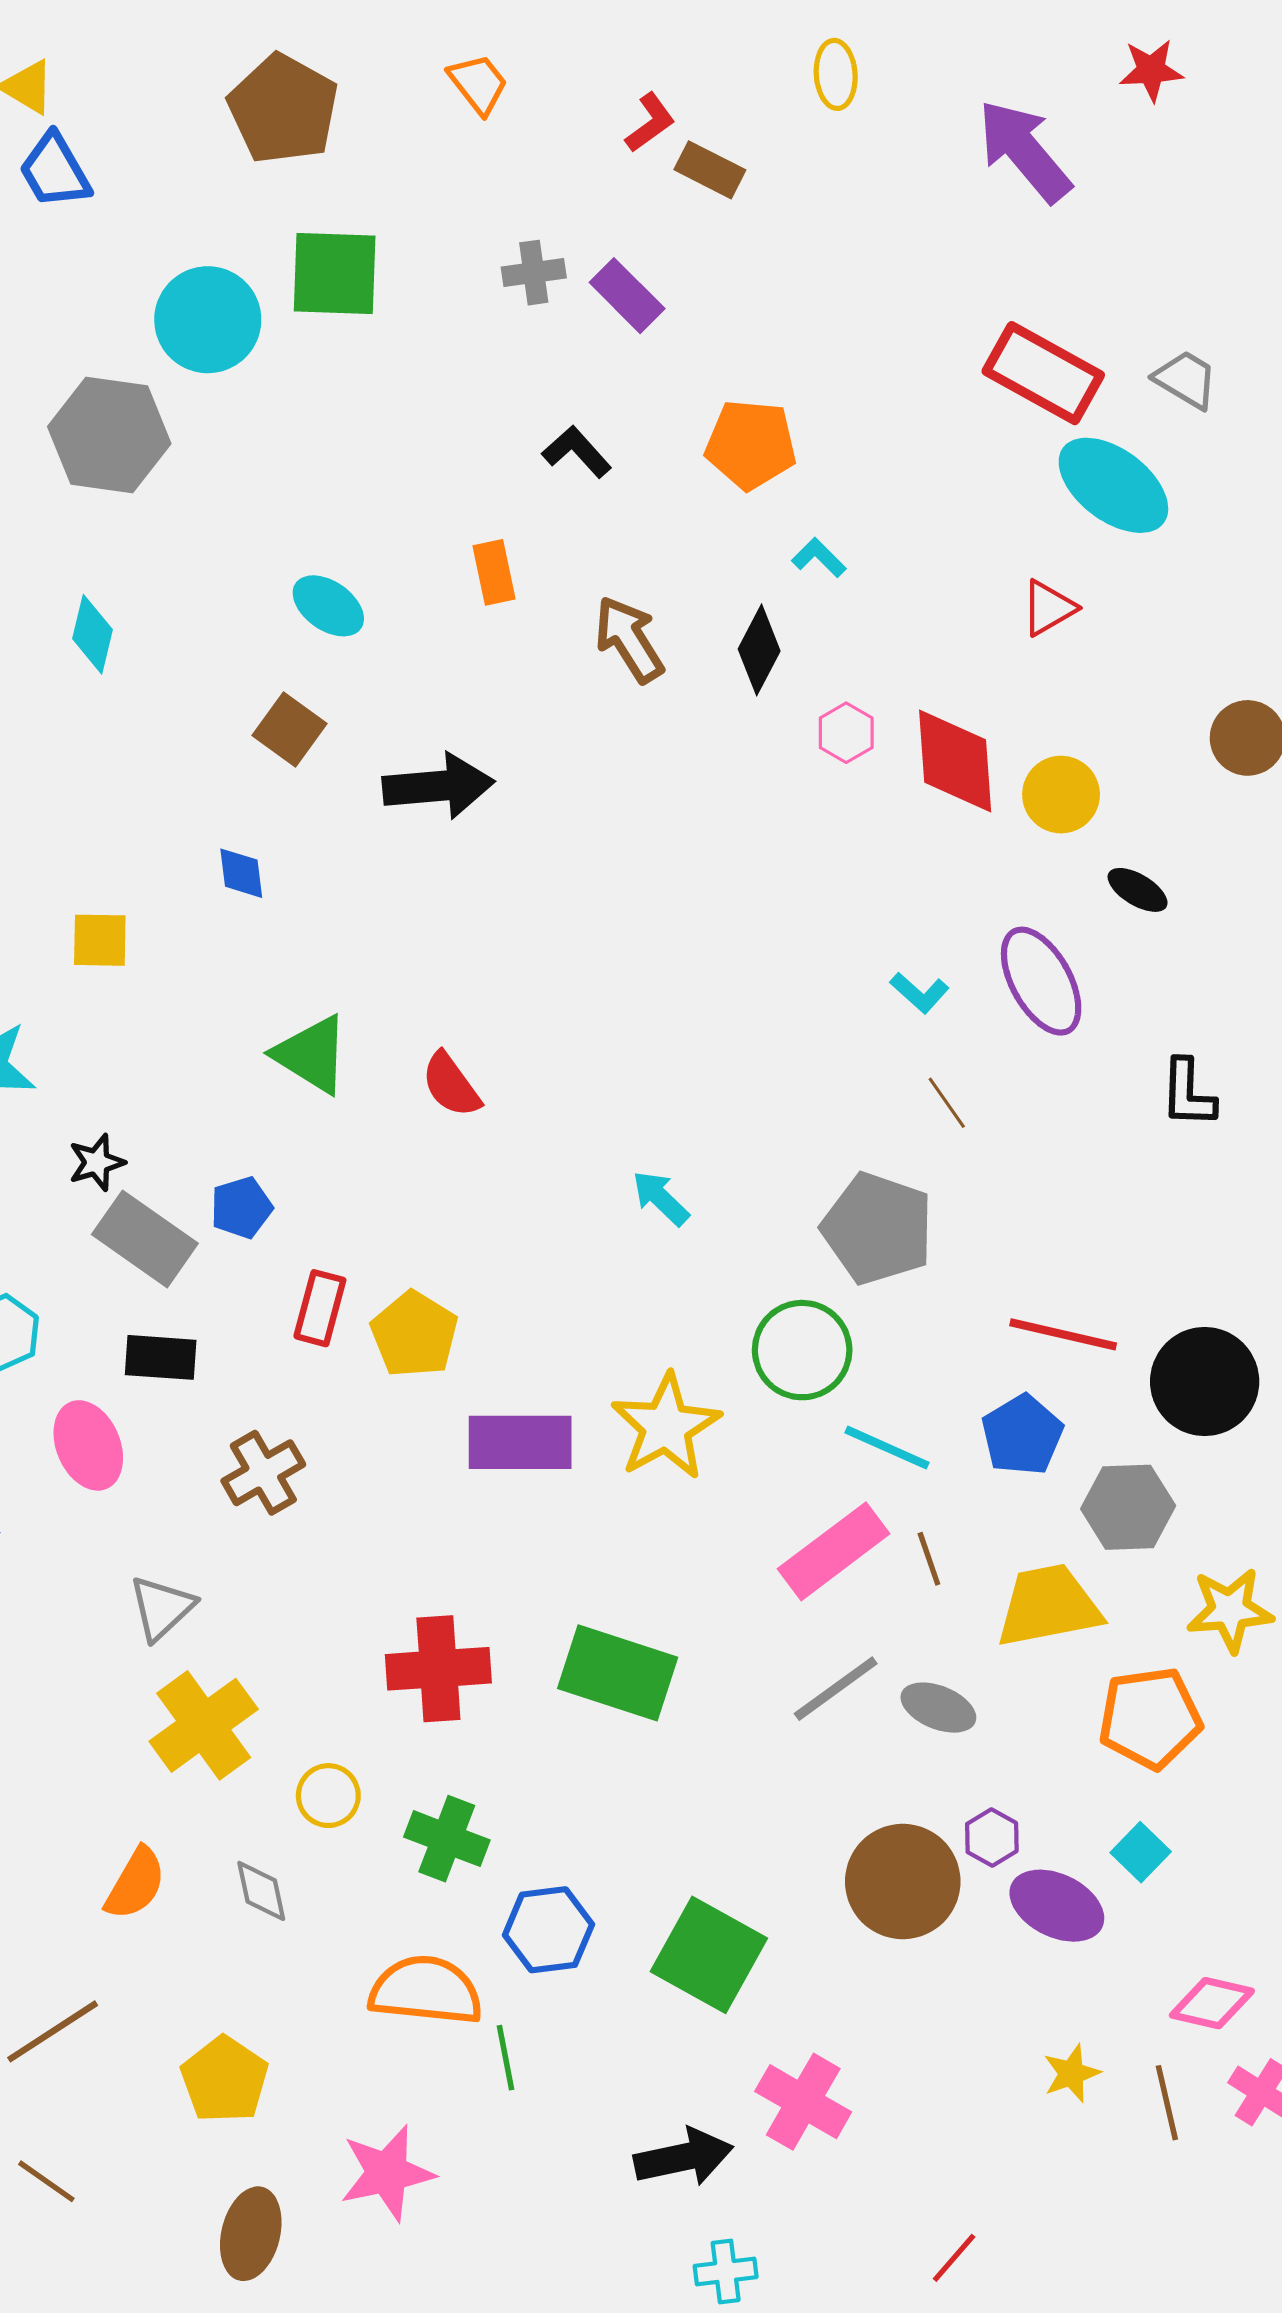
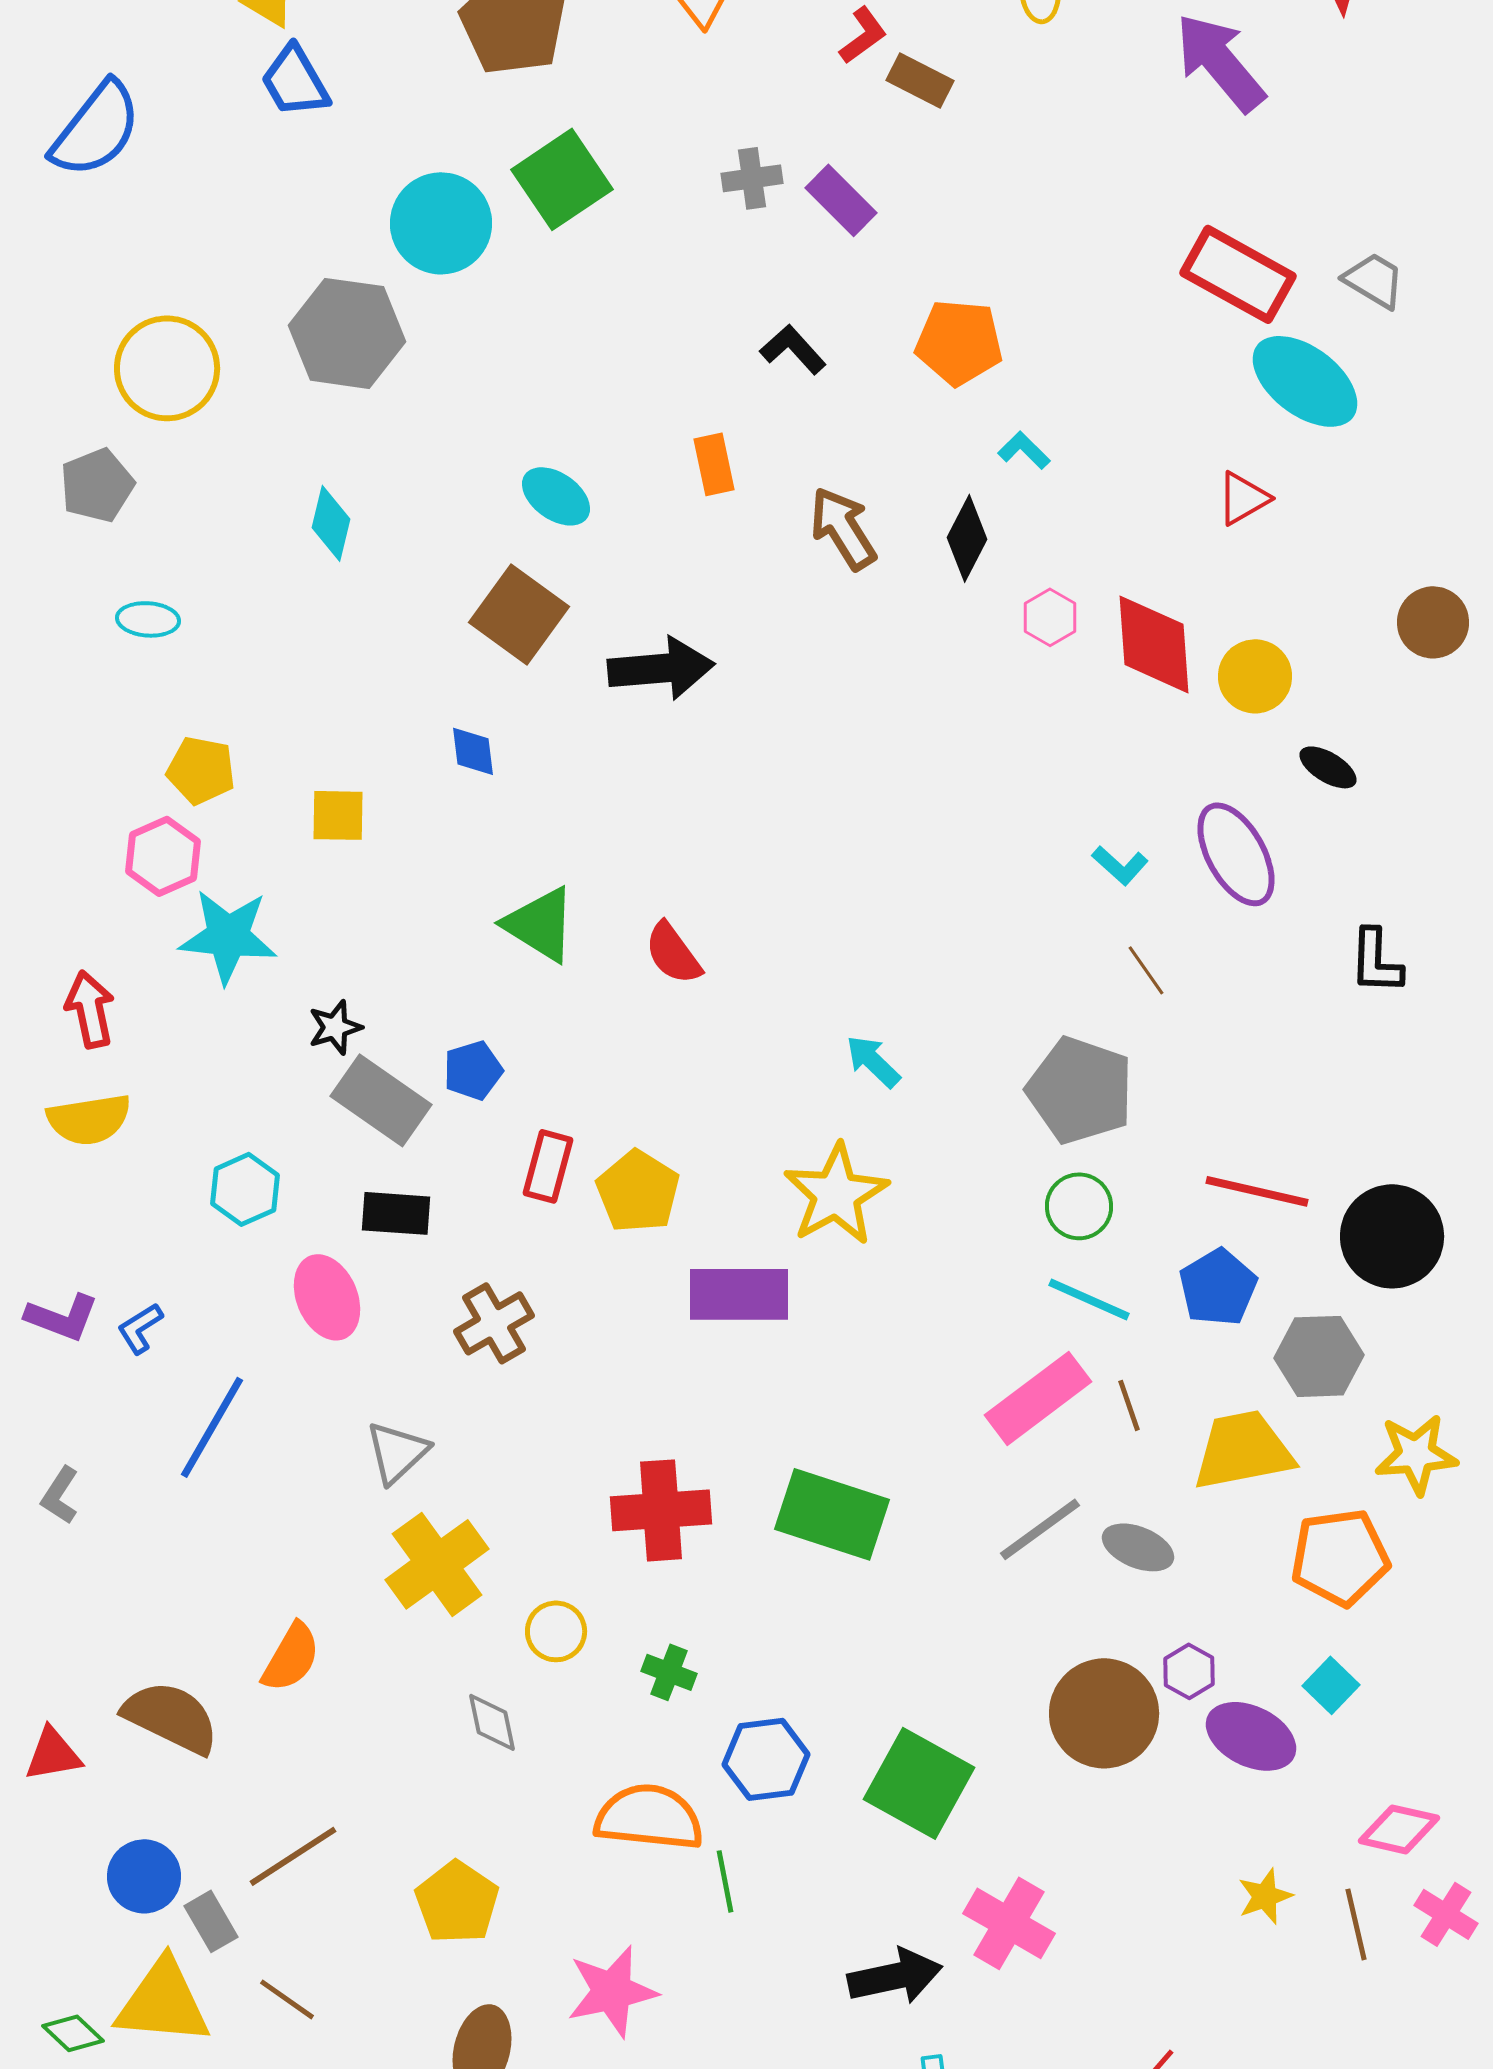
green square: (335, 274) -> (562, 179), turned -36
brown square: (290, 730) -> (519, 614), size x1.4
green circle: (802, 1350) -> (1079, 1206), moved, size x0.7
yellow star: (666, 1427) -> (836, 1194), moved
green cross: (447, 1839) -> (669, 1672), size x0.7
orange semicircle: (135, 1884) -> (291, 1657), moved

